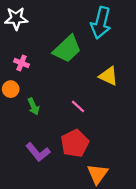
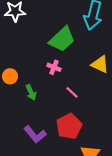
pink cross: (22, 63) -> (54, 67), moved

